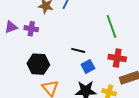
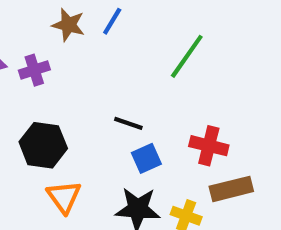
green line: (112, 26) -> (187, 56), moved, turned 50
purple cross: (31, 29) -> (34, 70), turned -32

